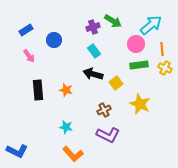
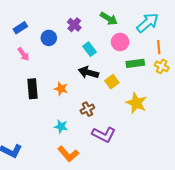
purple cross: (93, 27) -> (74, 25), moved, turned -32
pink circle: (136, 44) -> (120, 42), moved
brown cross: (104, 110) -> (87, 109), moved

